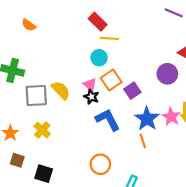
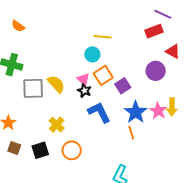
red rectangle: (98, 22) -> (154, 31), moved, turned -66
orange semicircle: (29, 25) -> (18, 26), moved
yellow cross: (42, 130) -> (57, 125), moved
orange circle: (100, 164) -> (72, 150), moved
black square: (44, 174) -> (40, 150), moved, turned -36

